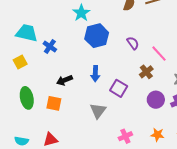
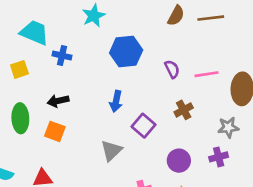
cyan star: (81, 13) -> (94, 16), moved
blue cross: (50, 47) -> (62, 56), turned -32
pink line: (159, 54) -> (206, 74), moved, turned -66
black arrow: (64, 80) -> (58, 101), moved
purple circle: (156, 100) -> (179, 161), moved

